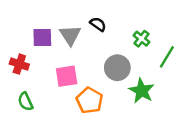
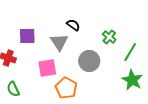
gray triangle: (70, 35) -> (59, 42), moved
green star: (142, 91) -> (132, 80), moved

